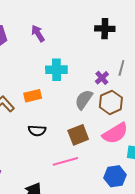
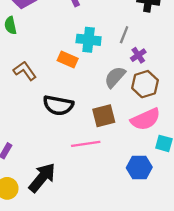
gray line: (121, 68) -> (124, 35), moved
orange rectangle: (33, 96) -> (68, 60), moved, turned 30
black semicircle: (37, 131) -> (58, 105), size x1.5

